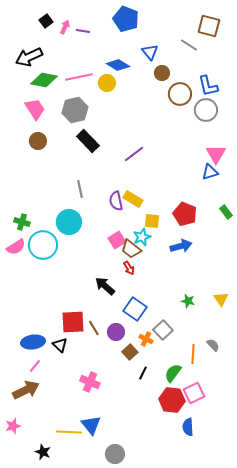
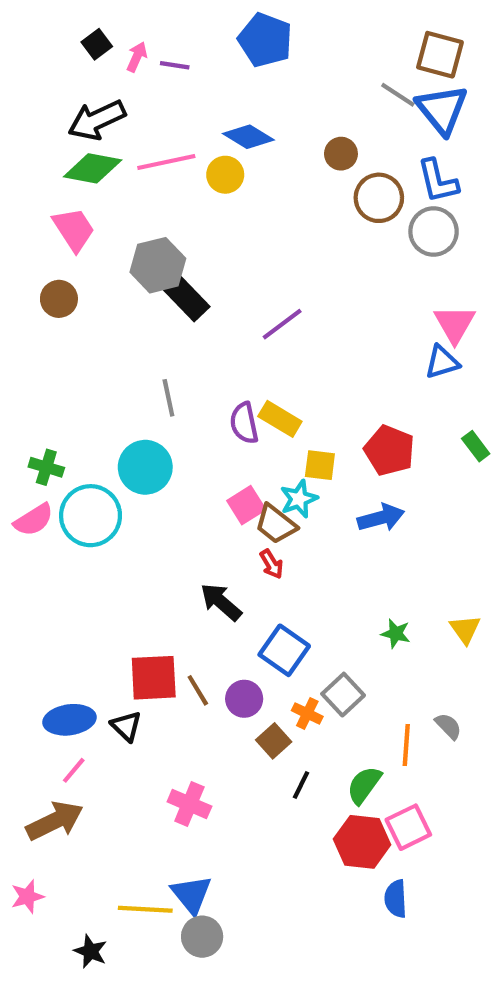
blue triangle: (150, 52) -> (442, 109), moved, size x1.5
black arrow: (29, 57) -> (97, 120), moved
gray hexagon: (75, 110) -> (158, 265), moved
brown circle: (38, 141) -> (59, 299), moved
gray circle: (115, 454) -> (202, 937), moved

